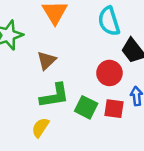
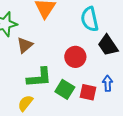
brown triangle: (46, 60) -> (25, 45), moved
red circle: (109, 73) -> (75, 57), moved

